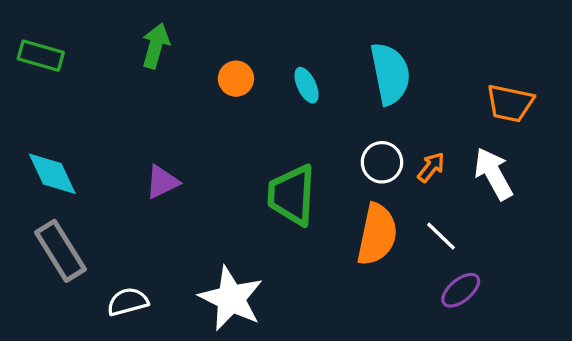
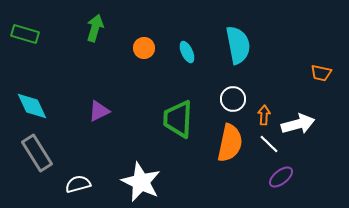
orange trapezoid: (510, 103) -> (321, 73), moved, size x0.7
orange arrow: (431, 167) -> (264, 115), moved, turned -36
white arrow: (494, 174) -> (298, 124), moved, turned 104

